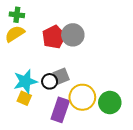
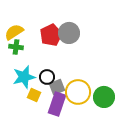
green cross: (17, 15) -> (16, 47), moved
gray square: (61, 76) -> (57, 87), moved
yellow square: (24, 98) -> (34, 95), moved

